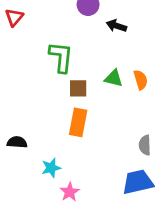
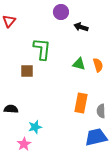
brown square: (78, 88) -> (27, 71), moved
orange rectangle: (78, 122) -> (81, 103), moved
pink star: (70, 192) -> (24, 144), moved

